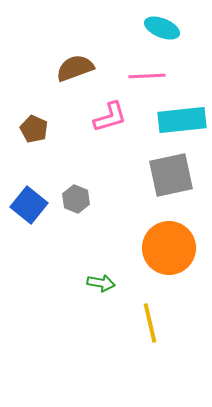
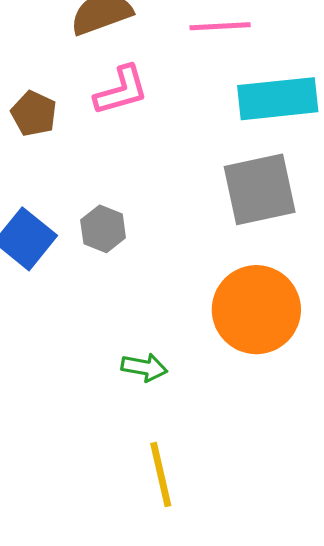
pink L-shape: (110, 117) -> (121, 90), moved
yellow line: (150, 323) -> (161, 474), moved

